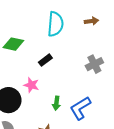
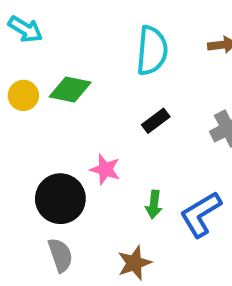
black rectangle: (45, 60) -> (156, 121), moved

